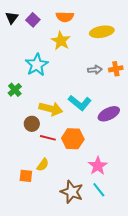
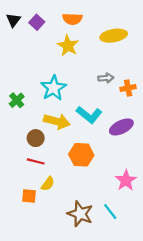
cyan star: (37, 65) -> (53, 88), moved
orange cross: (116, 69) -> (128, 88), moved
red line: (48, 138) -> (36, 161), moved
pink star: (98, 166) -> (126, 180), moved

